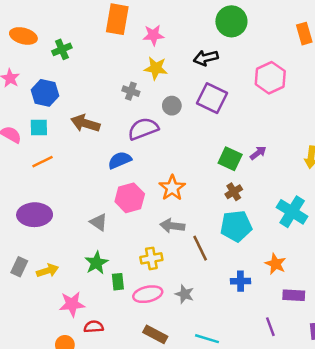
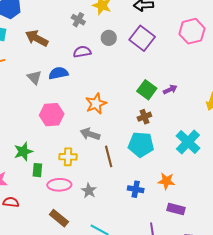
purple semicircle: (143, 129) -> (82, 52), size x0.7
pink hexagon: (130, 198) -> (52, 115), moved
gray triangle: (99, 222) -> (34, 77), moved
orange star: (275, 264) -> (166, 181), turned -30

